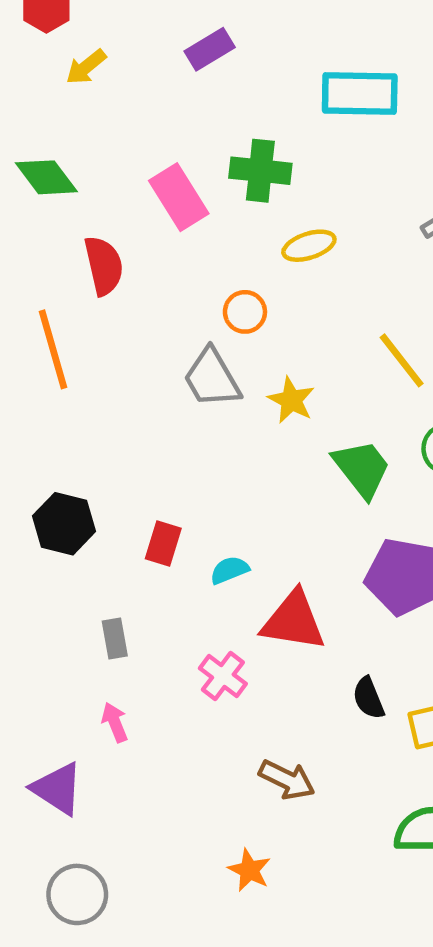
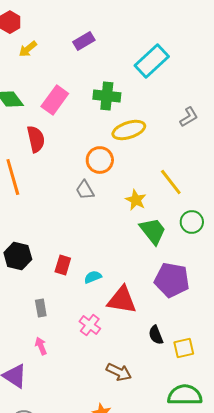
cyan rectangle: (360, 93) -> (152, 61), turned -44
pink rectangle: (179, 197) -> (55, 100), moved, turned 68
yellow ellipse: (309, 246) -> (129, 130), size x1.4
orange circle: (245, 312) -> (100, 160), size x1.4
gray trapezoid: (212, 378) -> (85, 190), size x0.7
yellow star: (291, 400) -> (136, 200), moved

